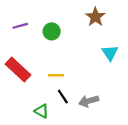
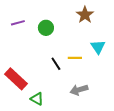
red rectangle: (18, 70) -> (16, 79), moved
yellow line: (56, 75) -> (75, 58), moved
black line: (63, 96) -> (56, 64), moved

